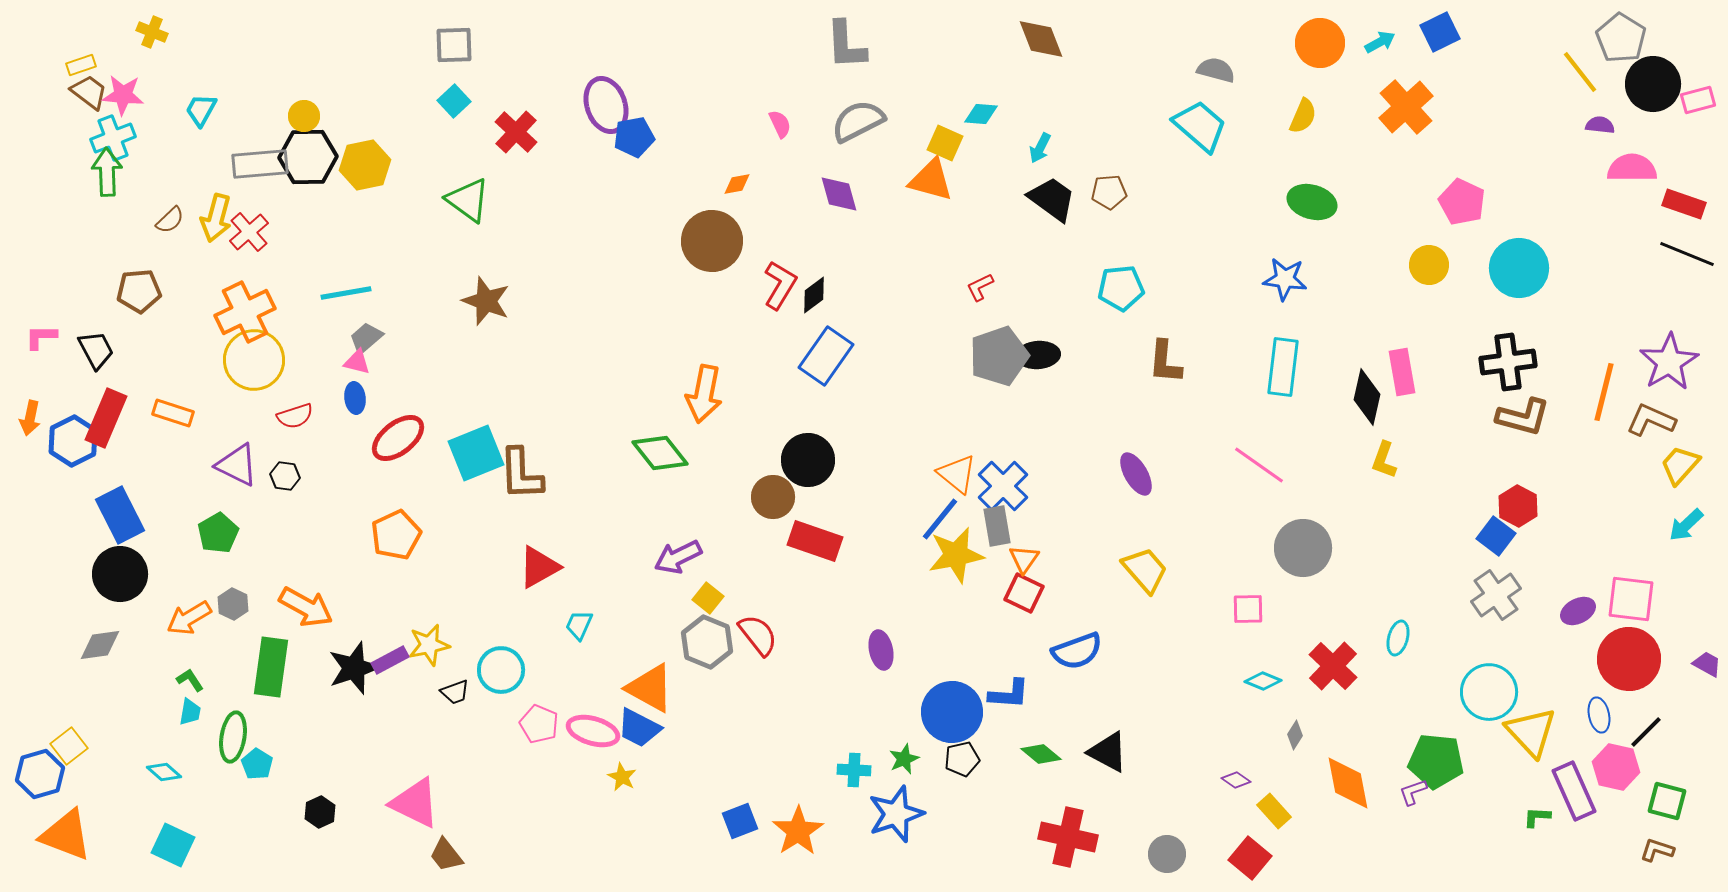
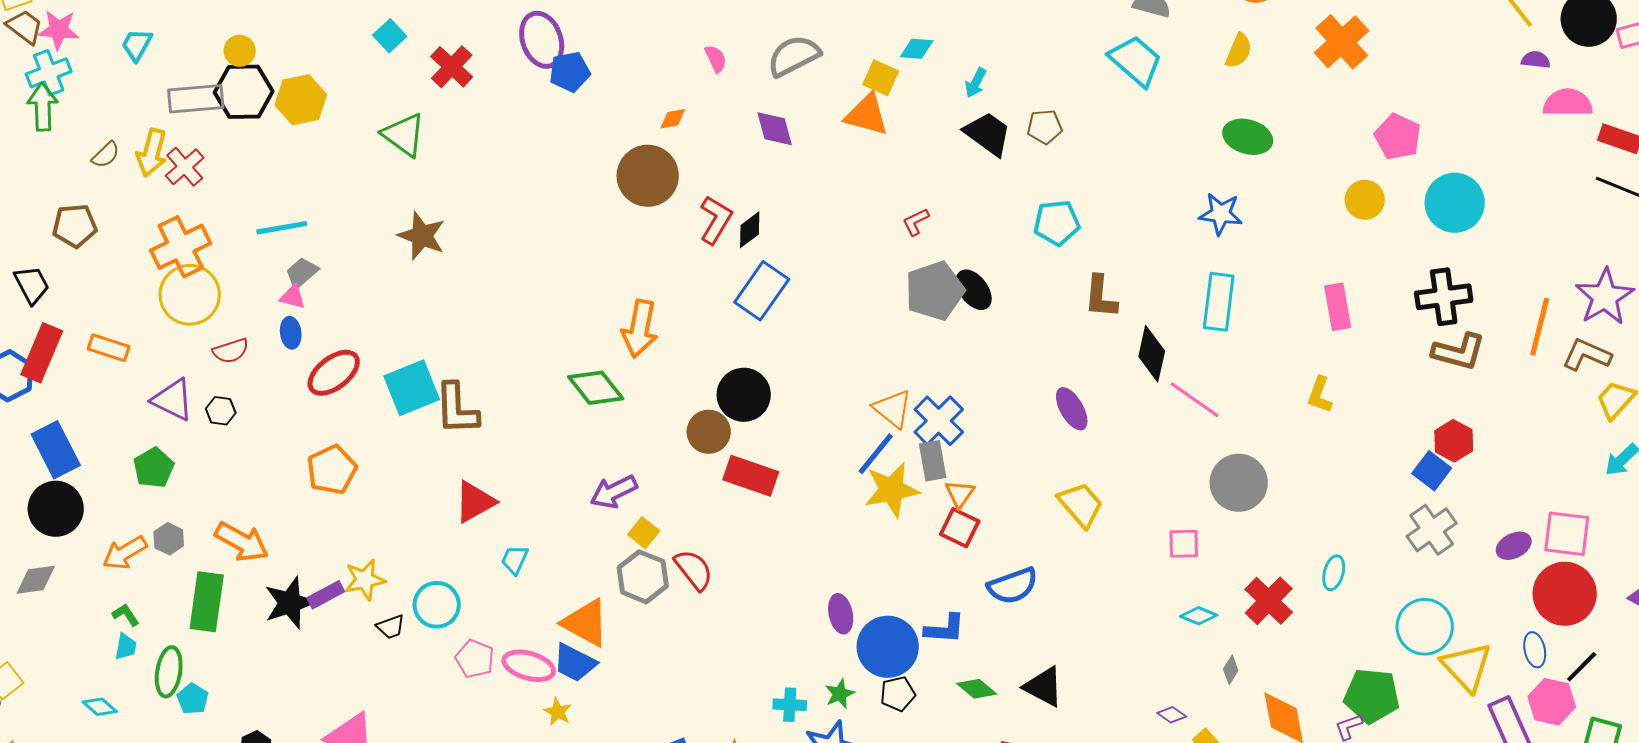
black ellipse: (1038, 355) -> (974, 290), turned 57
black diamond: (1367, 397) -> (1152, 354), moved
purple ellipse: (881, 650) -> (841, 614), moved

